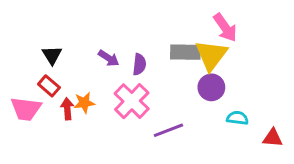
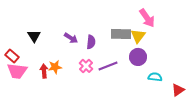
yellow triangle: (211, 55) -> (138, 36), size x0.7
red rectangle: (49, 86) -> (12, 56), moved
pink cross: (132, 101) -> (86, 66), size x0.6
purple line: (168, 130) -> (108, 66), moved
red triangle: (273, 138) -> (178, 90), turned -40

